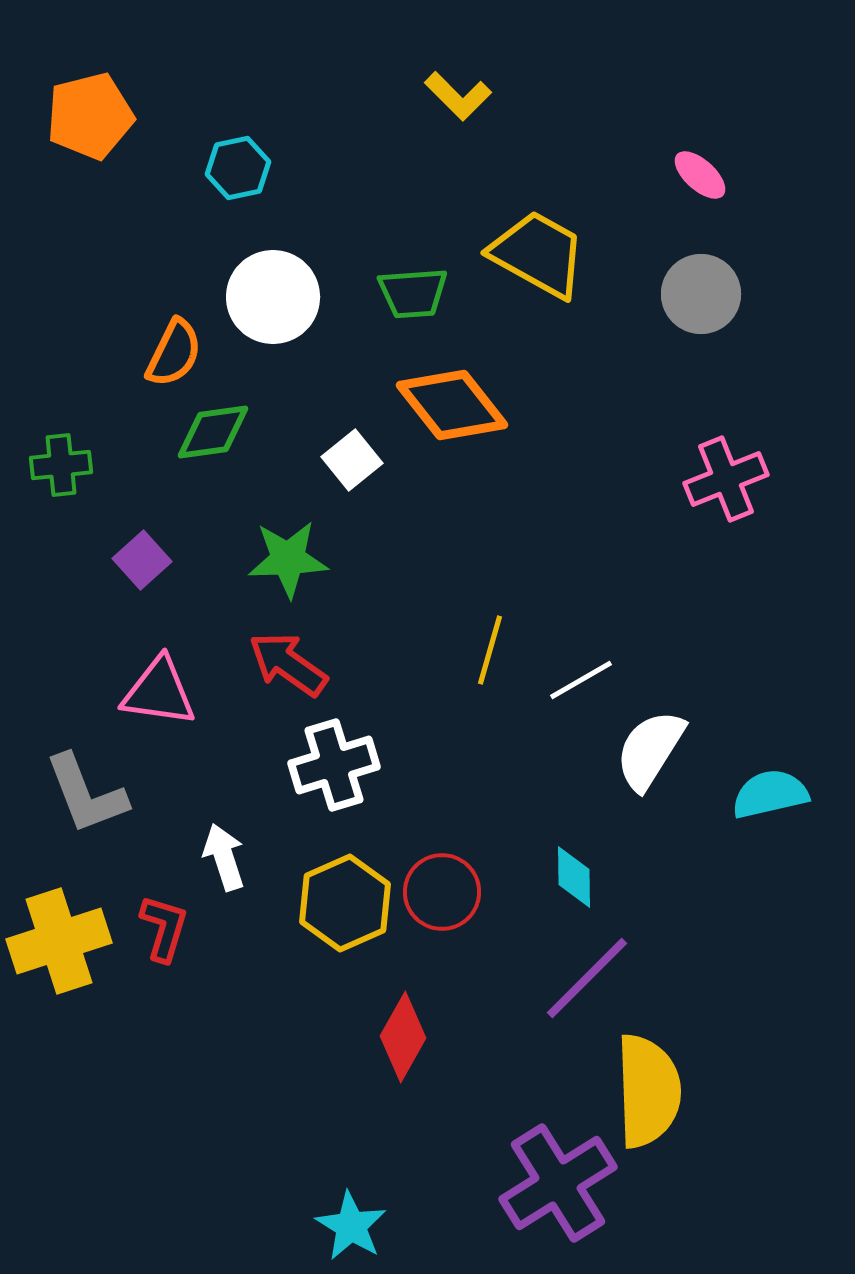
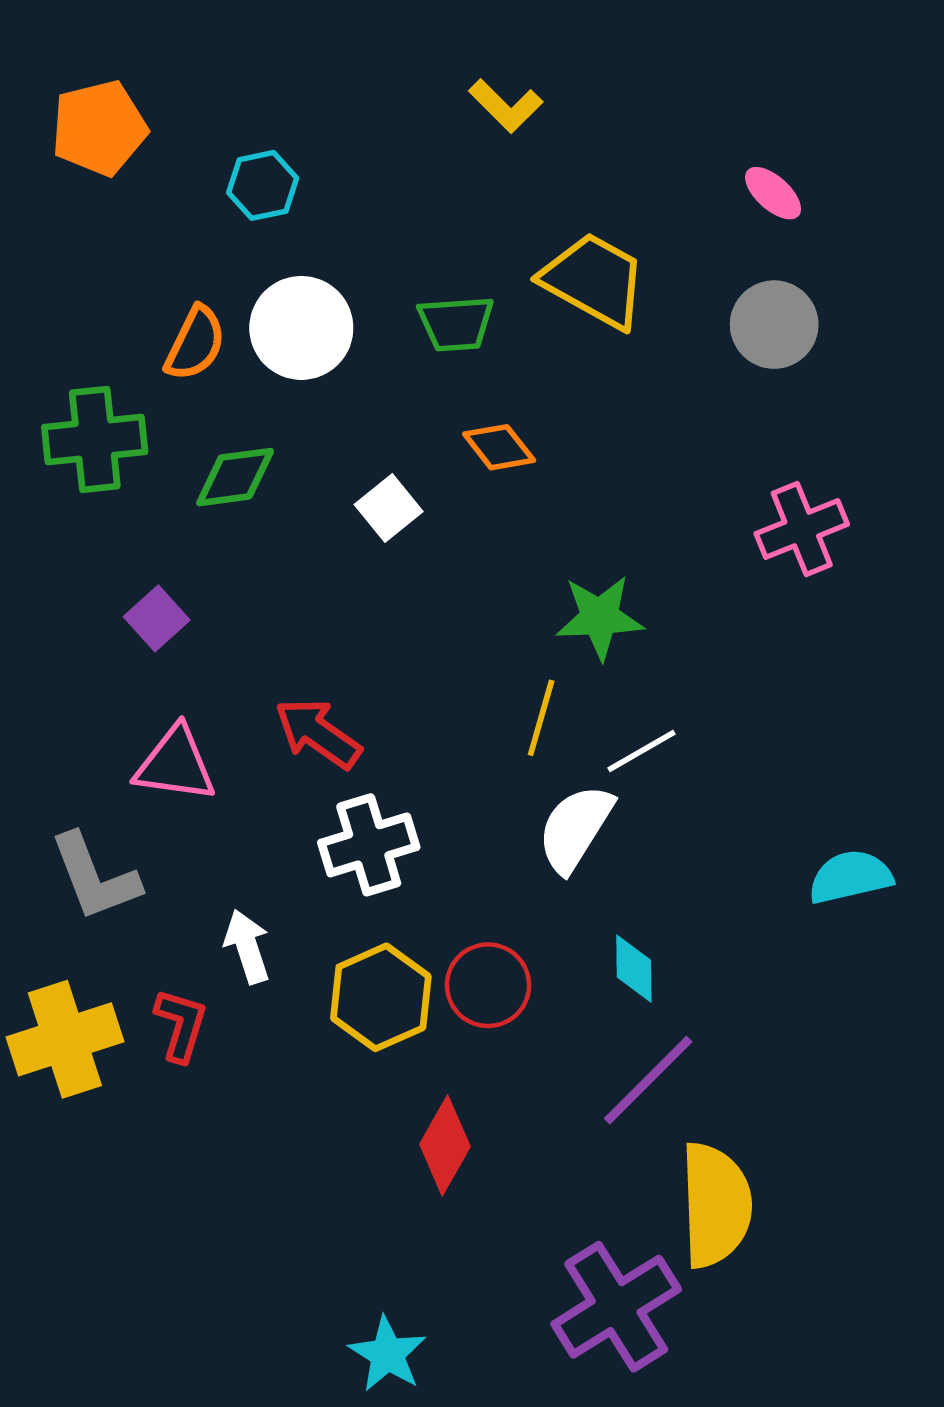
orange semicircle: (174, 353) -> (195, 343), moved
orange diamond: (452, 405) -> (499, 447), size x0.6
green cross: (61, 465) -> (95, 439), moved, size x1.5
green star: (288, 559) -> (600, 617), moved
white semicircle: (650, 750) -> (575, 828), moved

